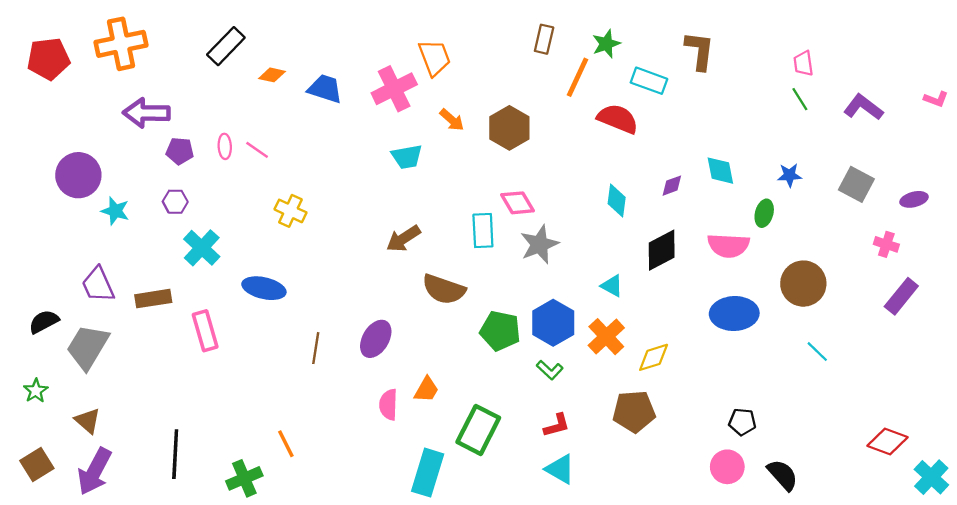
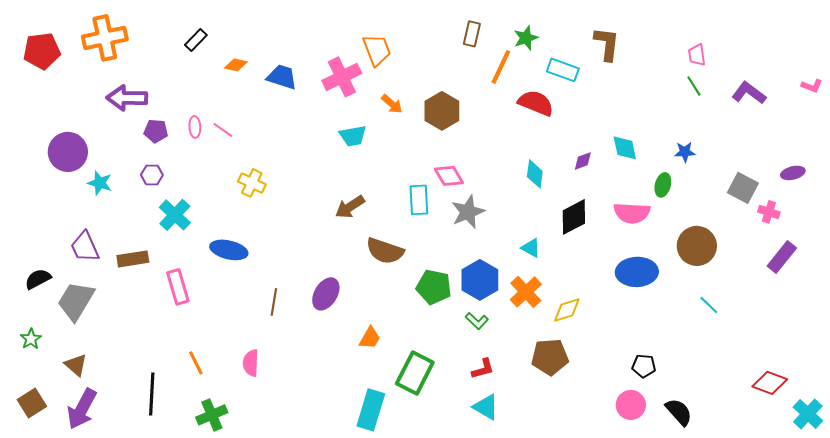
black rectangle: (226, 46) -> (196, 40), size x0.7
gray square: (856, 184) -> (743, 188), moved
pink semicircle: (388, 405) -> (251, 363), moved
orange line: (286, 444) -> (196, 363), moved

